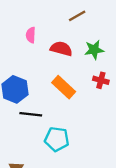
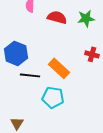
red cross: (101, 80) -> (92, 54), moved
orange rectangle: (64, 87) -> (59, 68), moved

